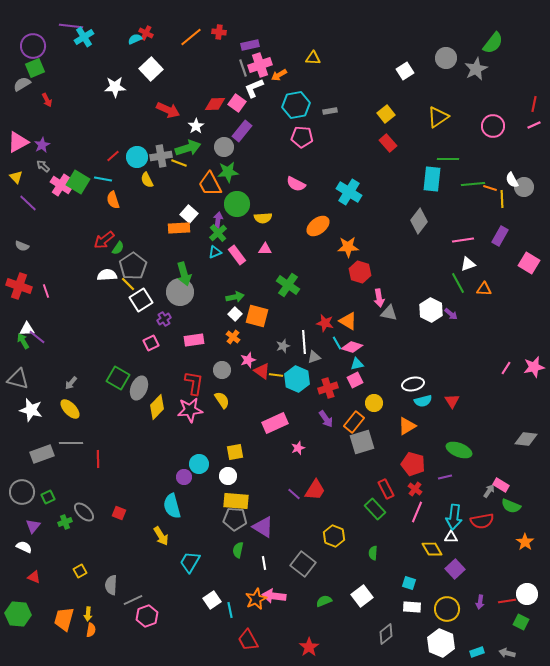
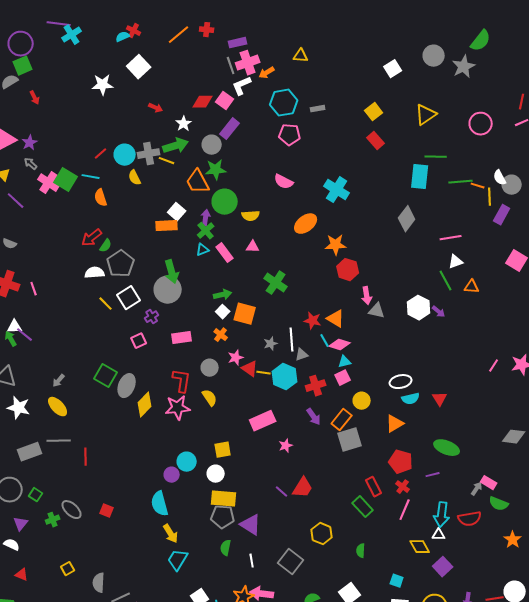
red arrow: (168, 110) -> (156, 108), size x0.6
purple rectangle: (500, 236) -> (502, 215), moved
yellow line: (128, 284) -> (106, 304), moved
green square: (48, 497) -> (36, 495), turned -32
yellow arrow: (161, 536) -> (171, 534), moved

